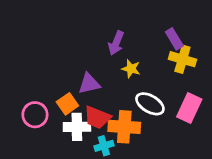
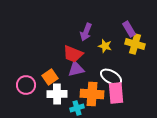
yellow star: (131, 69) -> (105, 46), moved
purple triangle: (89, 84) -> (76, 69), moved
pink rectangle: (189, 108) -> (116, 93), moved, turned -30
red trapezoid: (97, 117) -> (73, 54), moved

